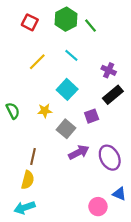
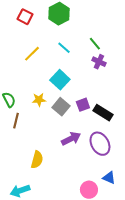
green line: (91, 26) -> (95, 44), moved
black rectangle: (113, 95) -> (103, 113), moved, turned 72
gray square: (66, 129) -> (61, 107), moved
brown line: (33, 157) -> (16, 121), moved
yellow semicircle: (28, 180) -> (37, 160), moved

